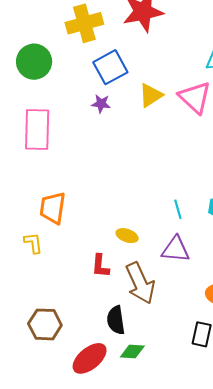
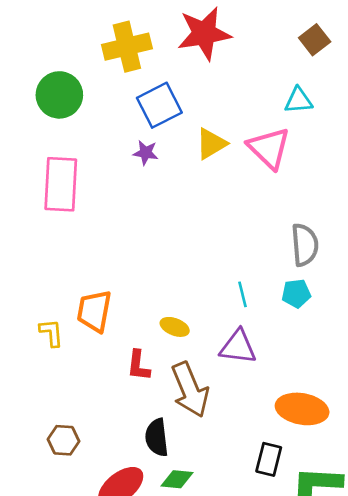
orange trapezoid: (53, 208) -> (94, 311), moved
brown hexagon: (45, 324) -> (63, 440), size x0.7

